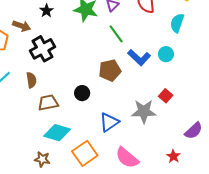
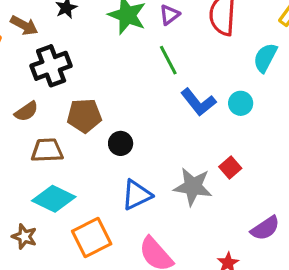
brown pentagon: (110, 70) -> (84, 116), moved
brown semicircle: (31, 80) -> (26, 111), turned 56
black circle: (82, 93) -> (121, 143), moved

